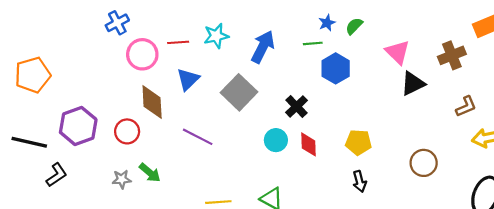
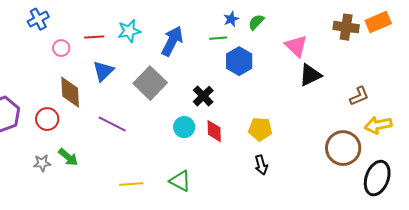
pink circle: (142, 54) -> (61, 48), size x0.6
brown cross: (452, 55) -> (346, 27), moved, turned 30
brown circle: (424, 163) -> (343, 148), moved, size x1.4

